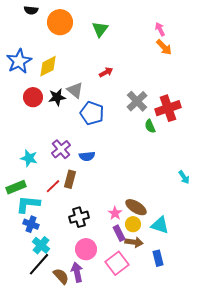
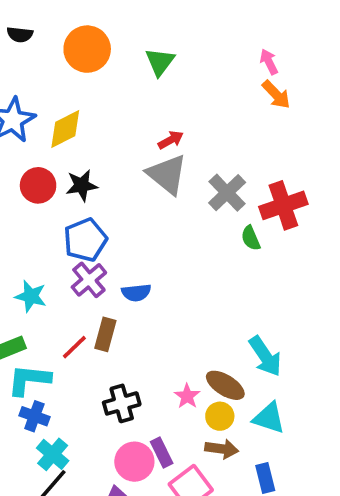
black semicircle: (31, 10) -> (20, 35), moved
gray triangle: (75, 90) -> (167, 174), moved, size x1.4
blue pentagon: (92, 113) -> (85, 240), moved, turned 30
cyan arrow: (184, 177) -> (265, 356), moved, size x1.6
purple rectangle: (119, 233) -> (162, 453), moved

